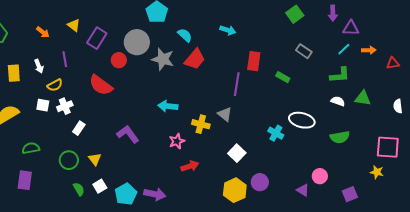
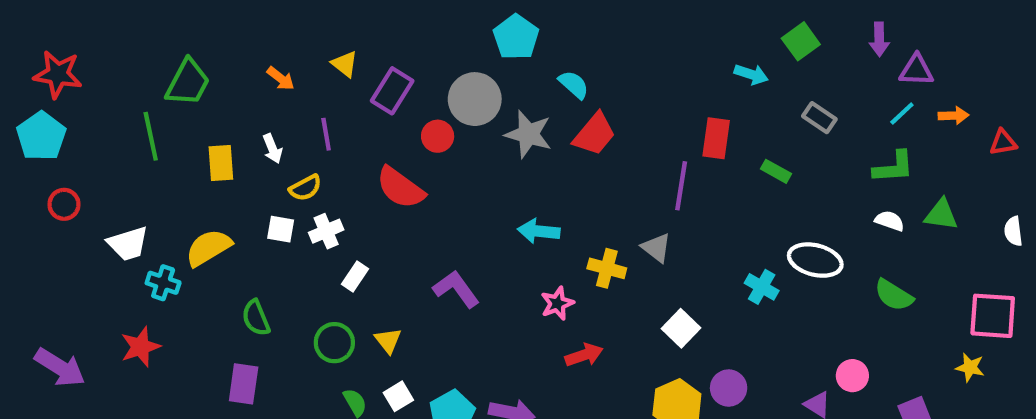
cyan arrow: (228, 30) -> (751, 74), moved
green semicircle: (340, 137) -> (894, 295), turned 42
green semicircle: (31, 148) -> (256, 318), turned -102

